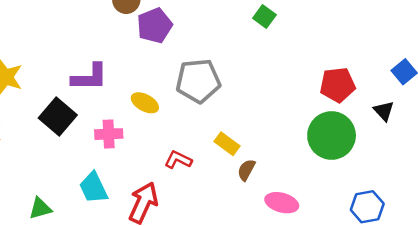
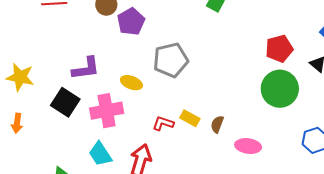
pink cross: (109, 134) -> (107, 111), size x1.5
yellow rectangle: (227, 144) -> (190, 118), moved

